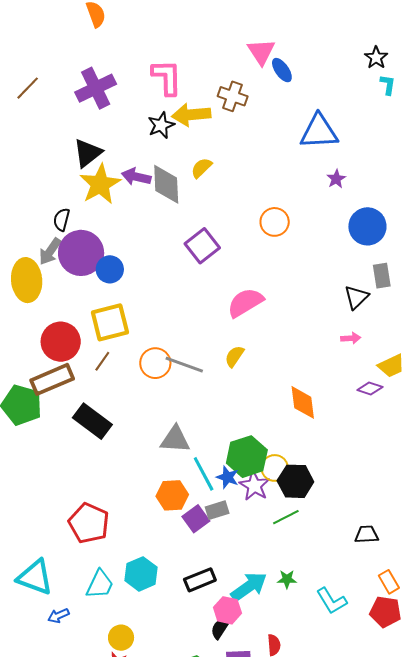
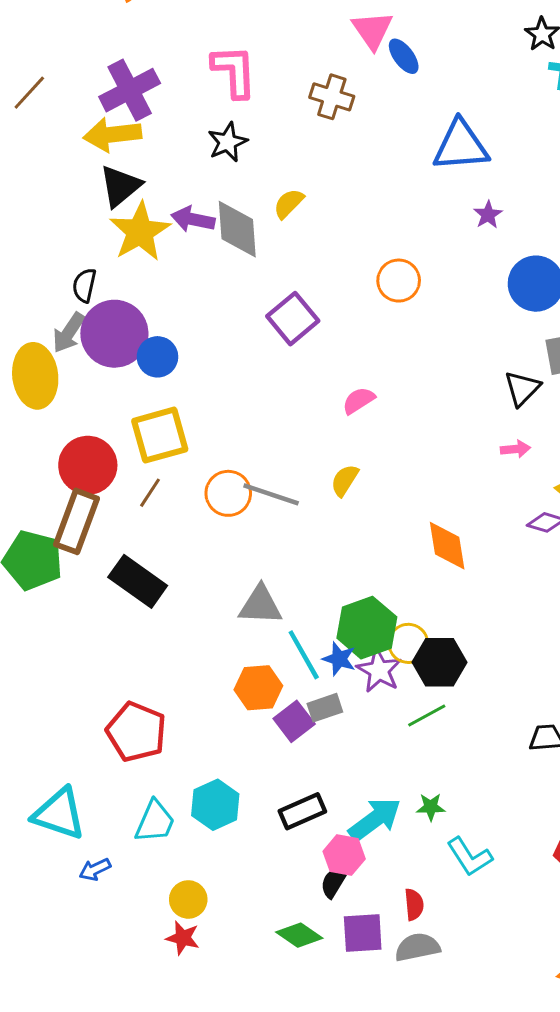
yellow arrow: (191, 115) -> (112, 135), moved
pink semicircle: (245, 303) -> (359, 400), size x0.6
brown rectangle: (52, 379) -> (77, 521), turned -45
cyan L-shape: (332, 601) -> (470, 857), moved

